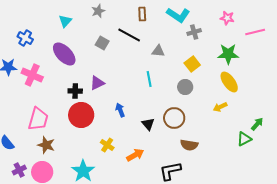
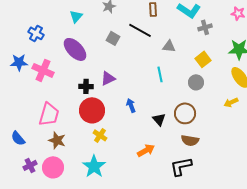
yellow cross: (107, 145) -> (100, 135), moved
brown semicircle: (189, 145) -> (190, 140), moved

